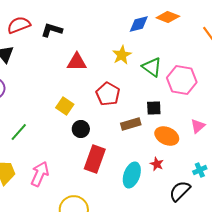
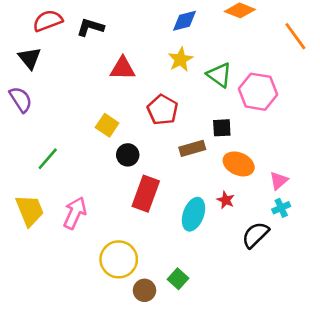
blue diamond: (139, 24) -> (184, 21), moved
pink triangle: (198, 126) -> (279, 181), moved

